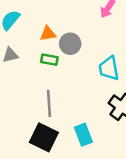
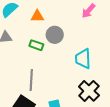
orange triangle: (48, 34) -> (37, 16), moved

